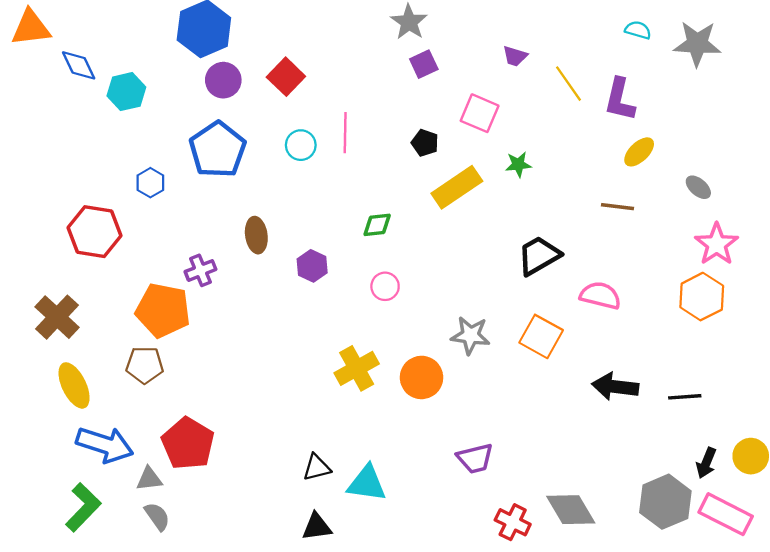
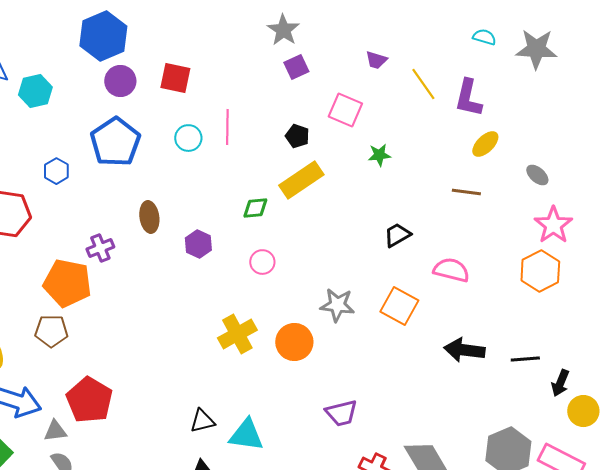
red square: (286, 77) -> (175, 78), turned -32
yellow rectangle: (457, 187) -> (301, 180), moved
black trapezoid: (539, 256) -> (397, 235), size x0.7
black arrow: (706, 463) -> (560, 383), moved

